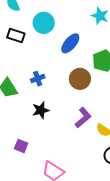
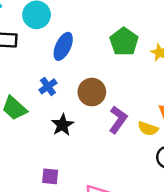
blue ellipse: (70, 43) -> (63, 46), moved
brown circle: (80, 79) -> (92, 92), moved

